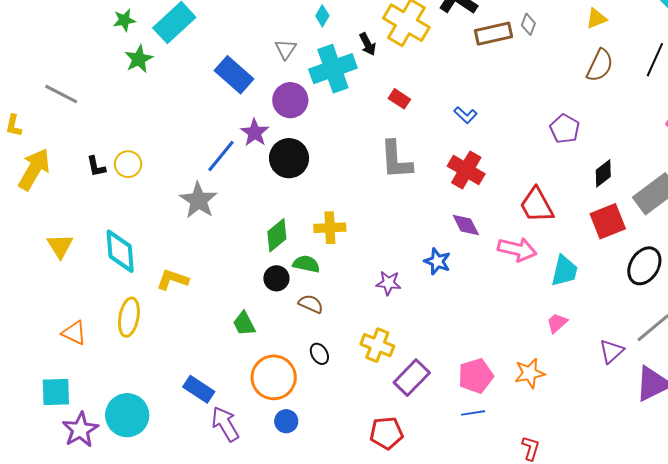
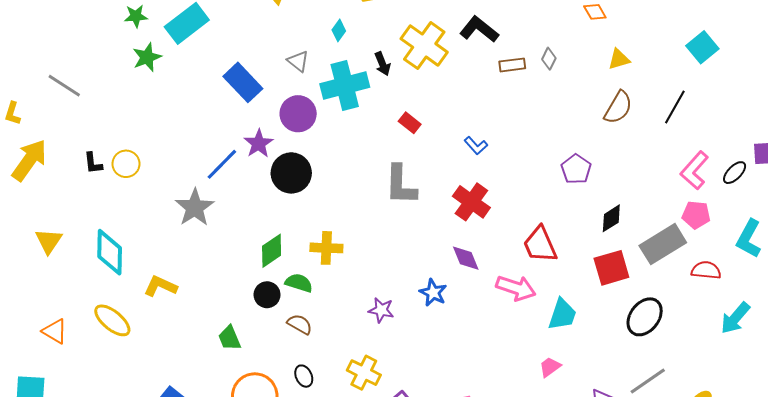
brown rectangle: (494, 34) -> (512, 65), size x0.7
gray triangle: (286, 49) -> (298, 61), turned -30
yellow ellipse: (129, 317) -> (112, 320), turned -66

